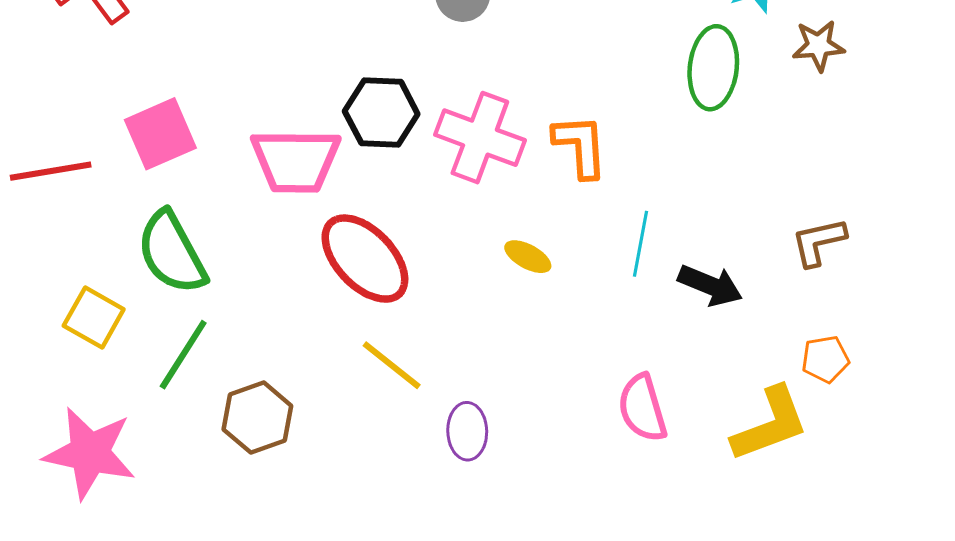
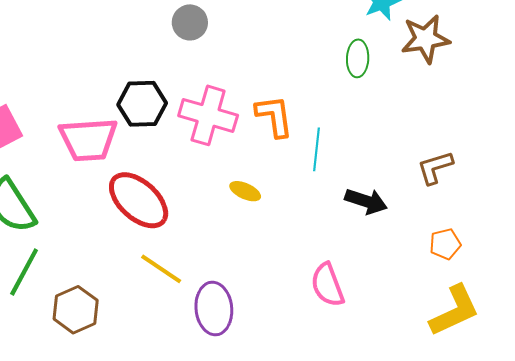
brown star: (818, 46) -> (425, 39), size x1.4
green ellipse: (713, 68) -> (358, 58), size x0.7
cyan line: (641, 244) -> (317, 149), moved
yellow L-shape: (770, 424) -> (455, 311), moved
purple ellipse: (467, 431) -> (214, 309), size x1.4

